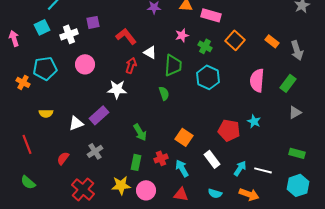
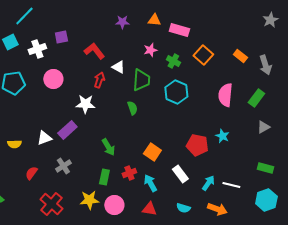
yellow semicircle: (46, 113) -> (14, 144), moved

